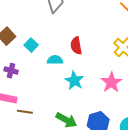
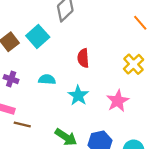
cyan square: (31, 45) -> (38, 36), moved, size x1.5
cyan semicircle: (55, 60) -> (47, 79), moved

